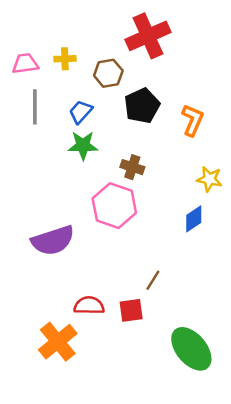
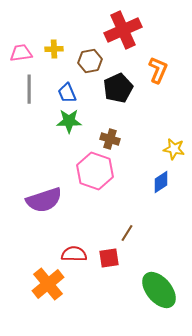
blue trapezoid: (81, 112) -> (67, 93), turned -65
orange L-shape: (193, 120) -> (158, 70), moved

